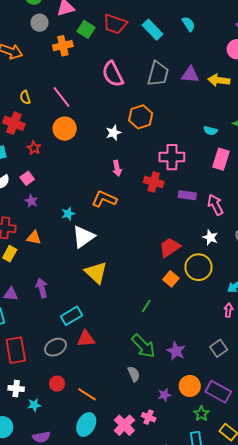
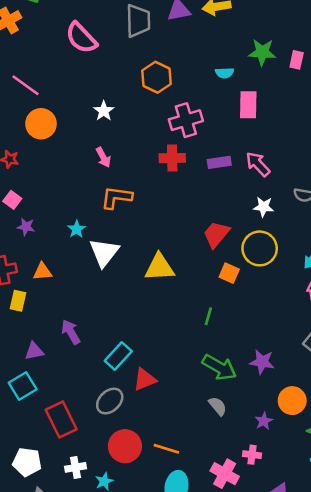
orange hexagon: (141, 117) -> (156, 77), moved
pink arrow: (117, 168) -> (103, 157), moved
yellow triangle: (96, 273) -> (159, 267), moved, turned -30
red circle: (57, 384) -> (125, 446), size x1.6

